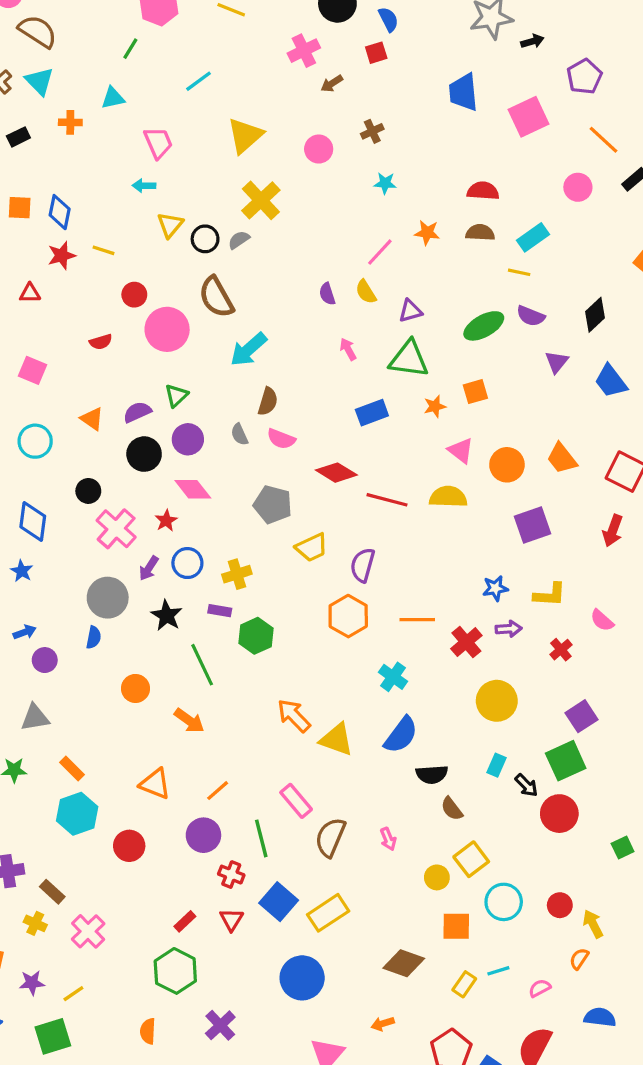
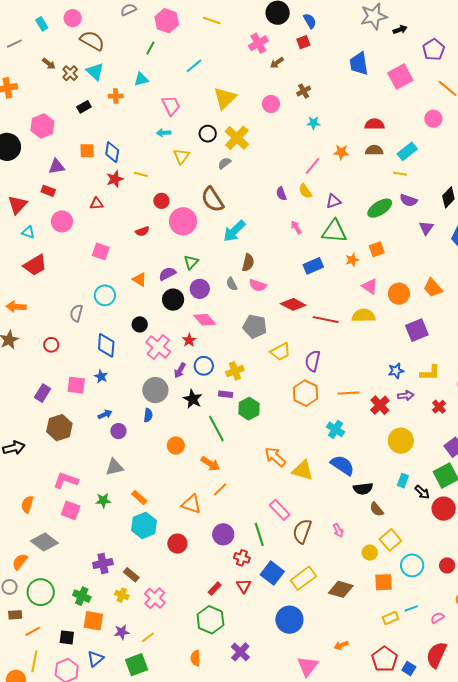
black circle: (205, 239) -> (208, 134), moved
blue semicircle: (401, 735) -> (342, 465), turned -90
orange line: (218, 791) -> (220, 489), moved
brown diamond: (404, 963) -> (341, 589), moved
yellow rectangle: (464, 984) -> (390, 618), turned 35

